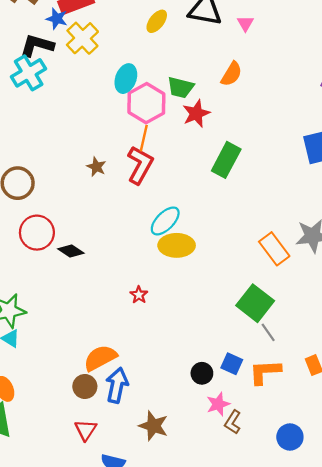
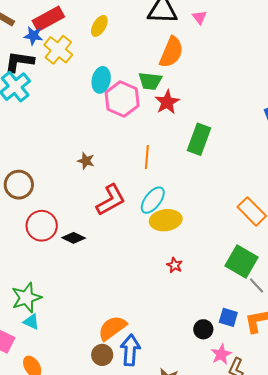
yellow ellipse: (157, 21) -> (99, 26), moved
orange semicircle: (231, 74) -> (171, 52), moved, size x1.4
orange line: (144, 138) -> (147, 157), moved
red L-shape: (140, 165) -> (111, 200), moved, turned 40
red star: (139, 295) -> (175, 265), moved

